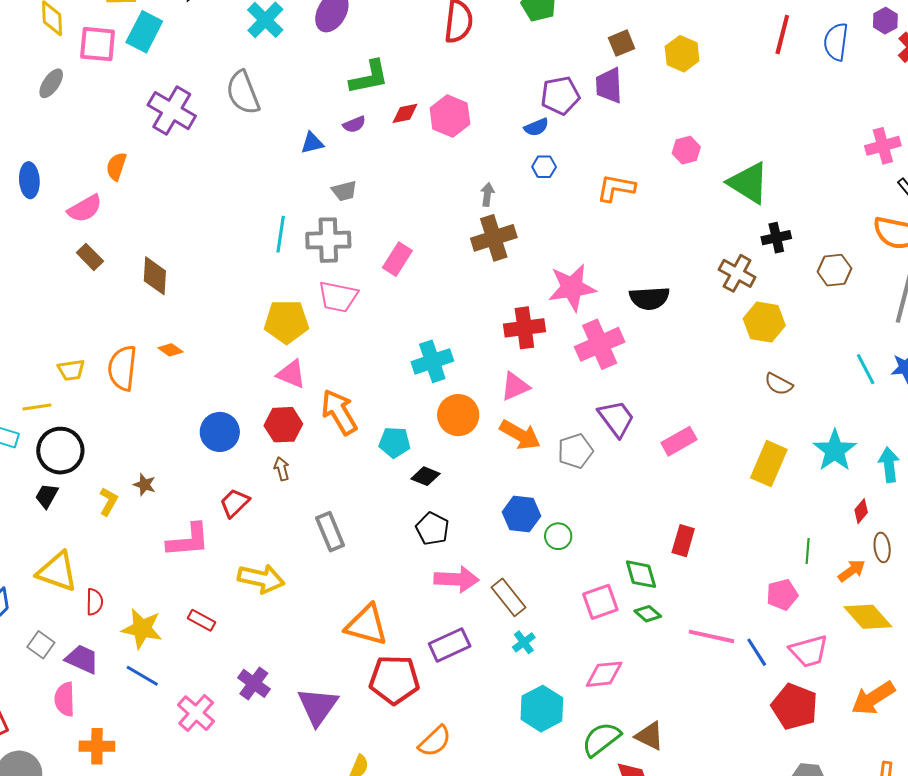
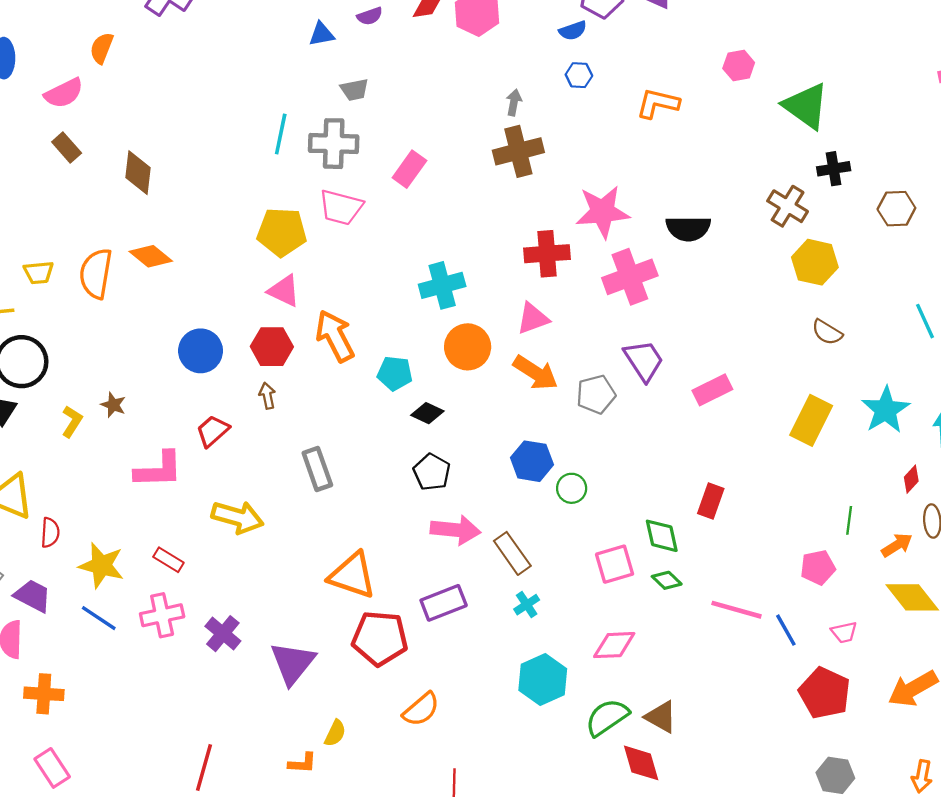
orange diamond: (171, 350) -> (151, 256), size x1.5
pink trapezoid: (809, 651) -> (844, 632), size x0.6
pink cross: (196, 713) -> (162, 615), moved, turned 33

